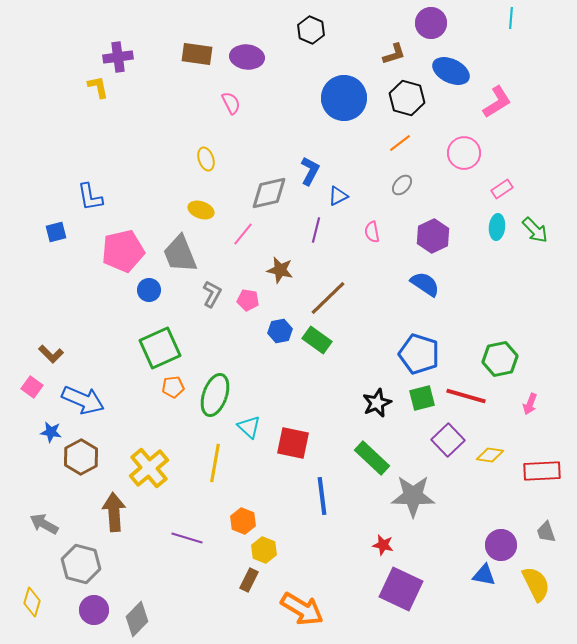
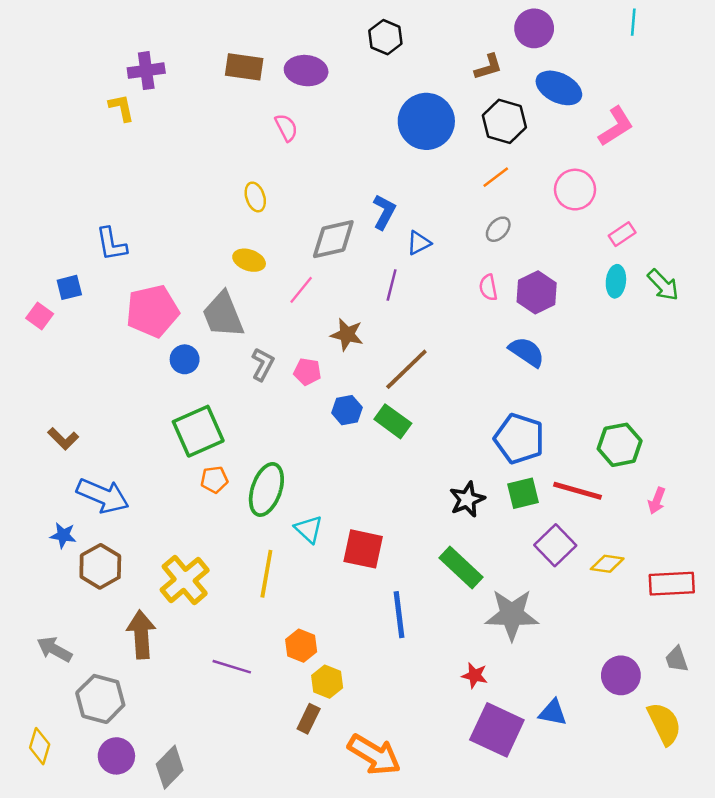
pink semicircle: (372, 232) -> (488, 287), moved
pink square: (32, 387) -> (40, 316), moved
blue triangle: (484, 575) -> (553, 713), moved

